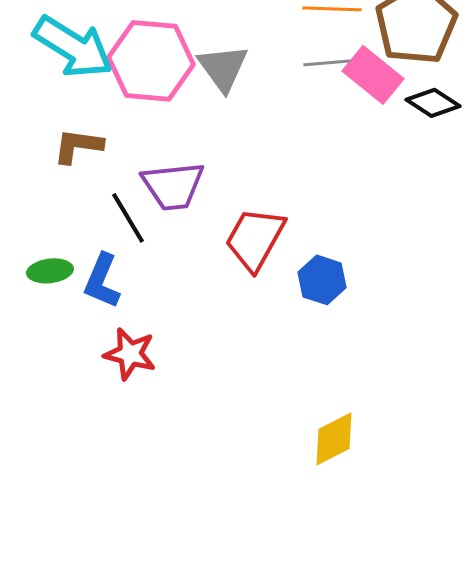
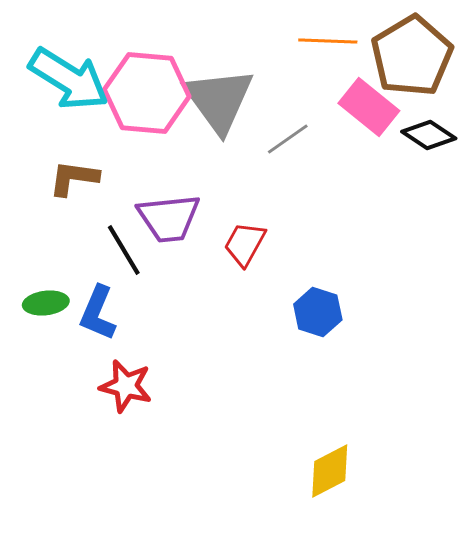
gray line: (327, 63) -> (288, 139), moved, turned -30
gray triangle: (223, 68) -> (219, 100), size x1.4
red trapezoid: (255, 239) -> (245, 244), moved, size x0.7

